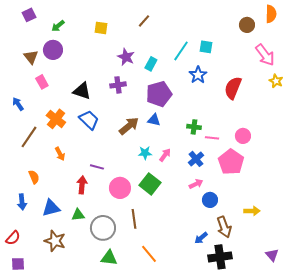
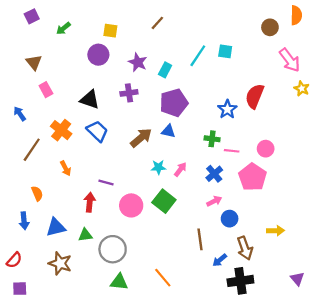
purple circle: (53, 50) -> (98, 55), moved
blue star: (198, 75) -> (227, 109), moved
brown line: (134, 219) -> (200, 239), moved

